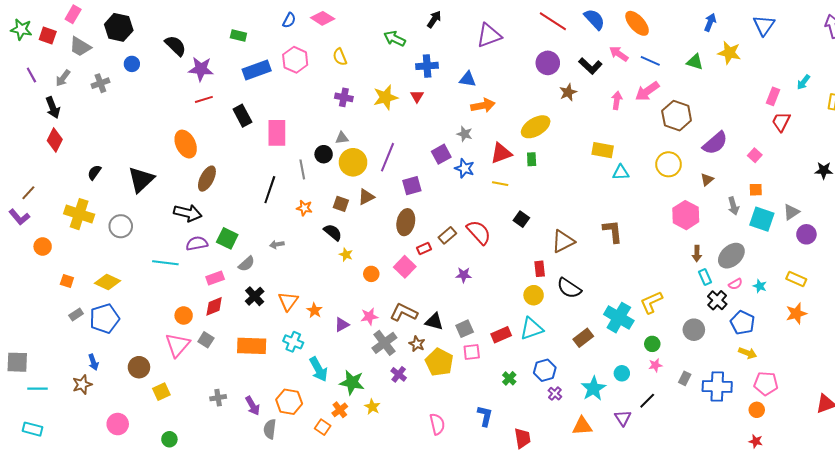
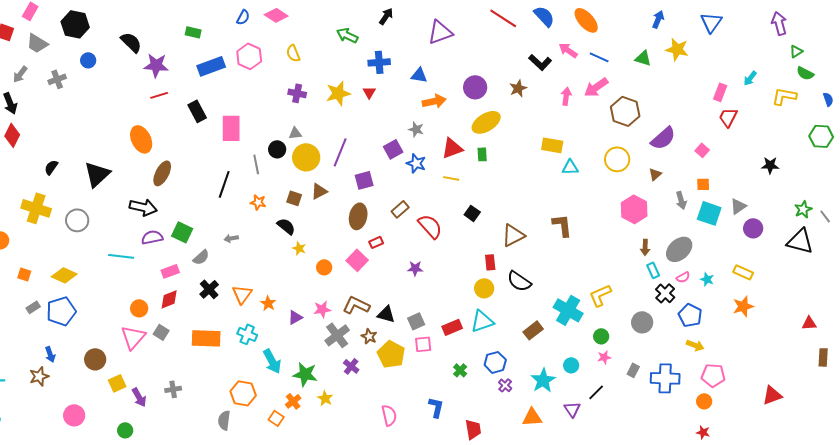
purple circle: (548, 63) -> (475, 87), moved
brown rectangle: (447, 235) -> (400, 209), moved
purple arrow: (253, 406) -> (139, 397), moved

